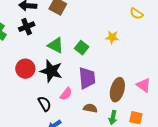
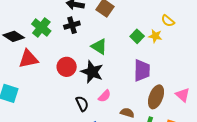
yellow semicircle: (136, 14) -> (168, 21), moved
yellow star: (112, 37) -> (155, 36), moved
green square: (82, 48) -> (137, 36), moved
purple trapezoid: (87, 78) -> (142, 70), moved

